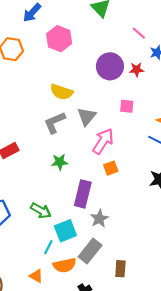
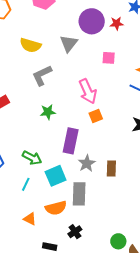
yellow semicircle: (61, 92) -> (30, 45), moved
gray triangle: (87, 117) -> (69, 43), moved
pink arrow: (103, 141) -> (88, 91), turned 125
cyan line: (48, 247) -> (26, 184), moved
gray rectangle: (90, 251) -> (79, 194), turned -35
brown rectangle: (120, 269) -> (111, 168), moved

